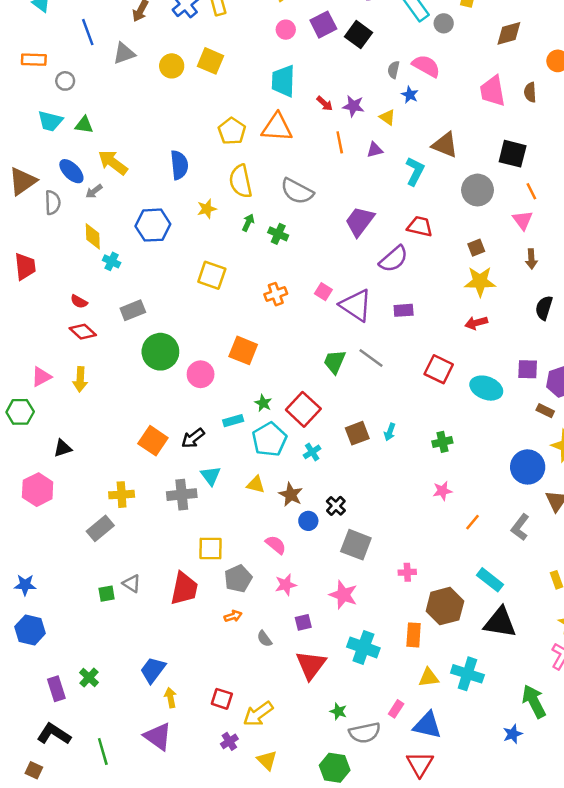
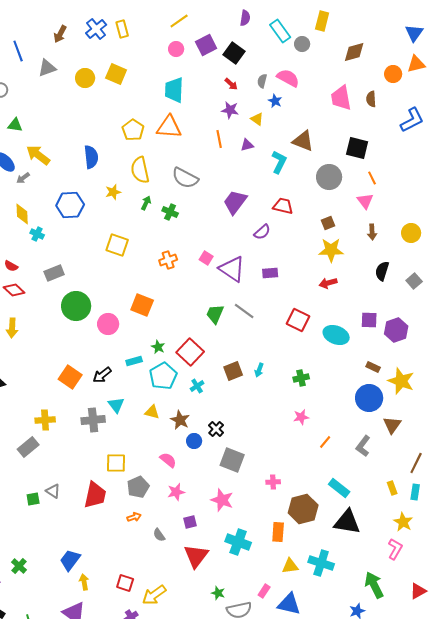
red arrow: (325, 104) -> (231, 84), moved
purple semicircle: (394, 259) -> (262, 232), size x0.7
brown rectangle: (545, 411) -> (373, 367), moved

